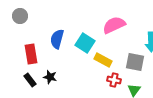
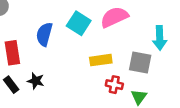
cyan square: (85, 43) -> (79, 23), moved
yellow rectangle: (103, 60) -> (101, 60), turned -36

